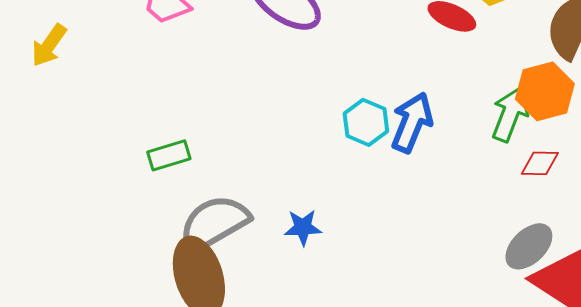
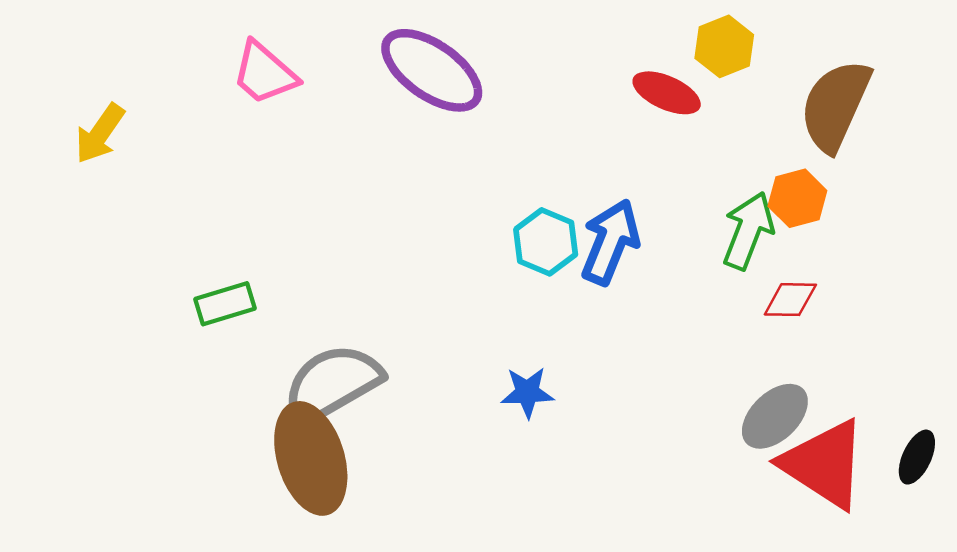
orange hexagon: (545, 91) -> (797, 198), size x0.7
green rectangle: (169, 155) -> (225, 304), moved
blue star: (303, 227) -> (527, 392), moved

